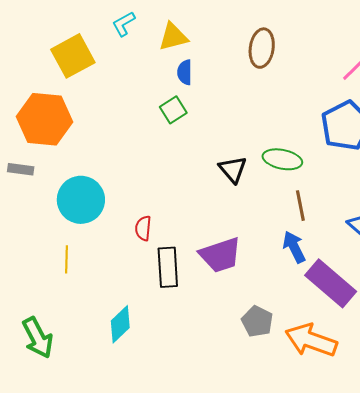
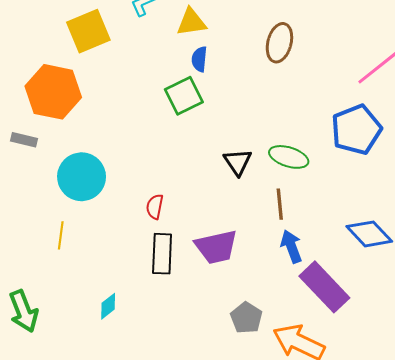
green square: (173, 110) -> (184, 96), size x1.4
brown line: (300, 206) -> (280, 204), moved
red semicircle: (143, 228) -> (155, 207), moved
cyan diamond: (120, 324) -> (108, 306), size x0.7

